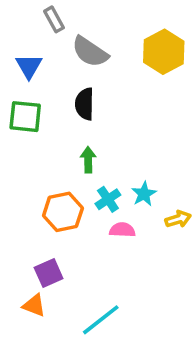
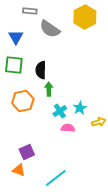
gray rectangle: (54, 19) -> (30, 11), turned -56
yellow hexagon: (164, 52) -> (85, 17), moved
black semicircle: (85, 104) -> (41, 70), moved
orange hexagon: (63, 212) -> (23, 101), moved

